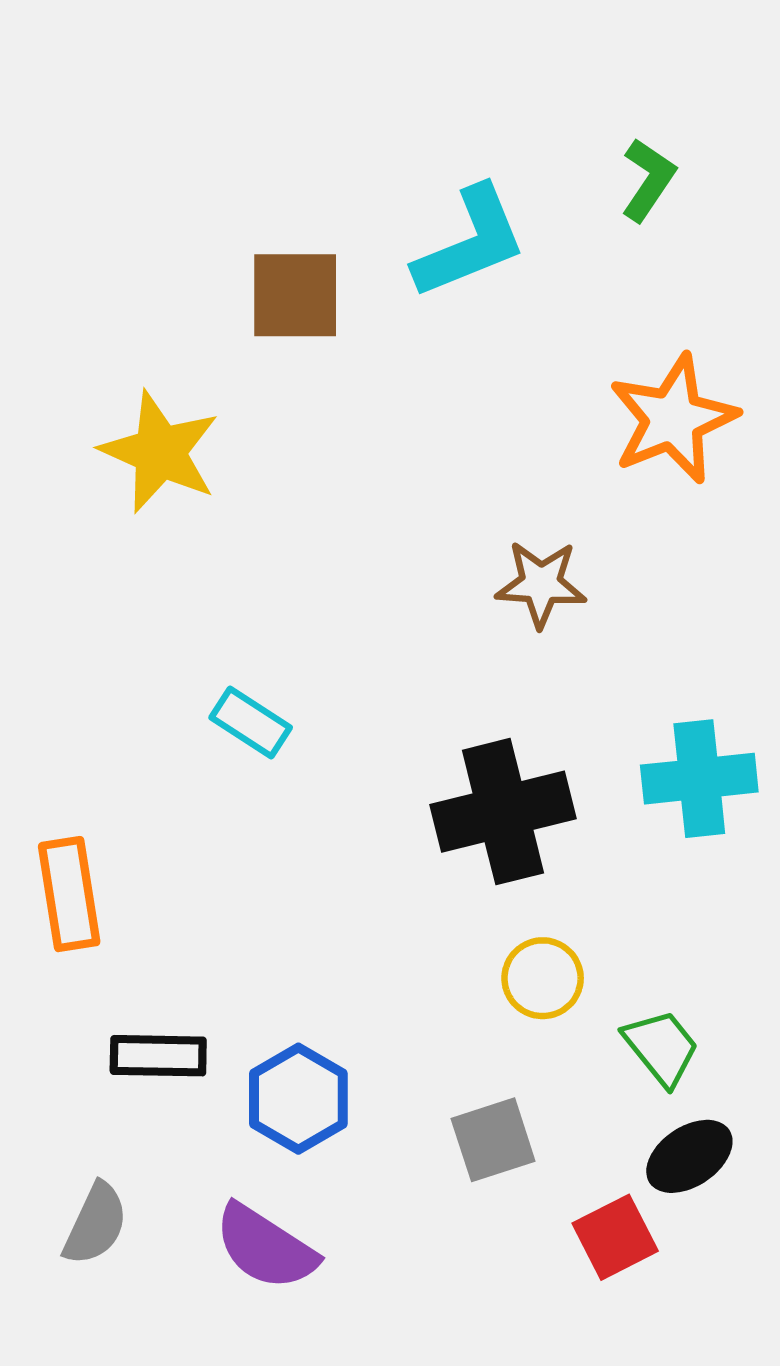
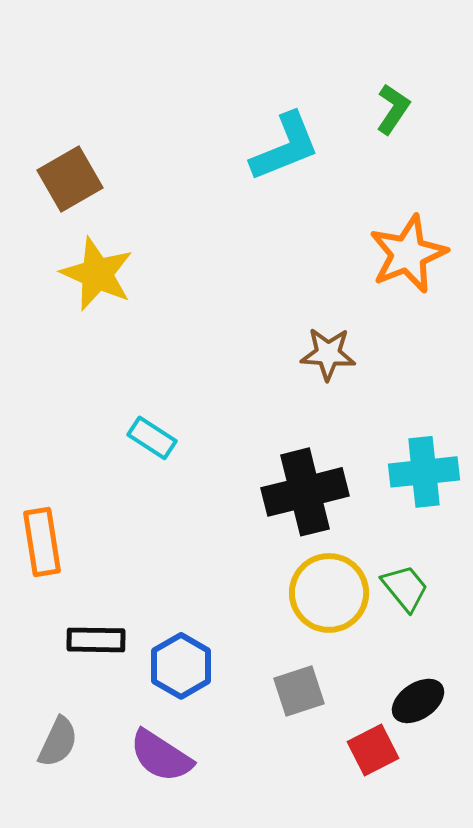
brown square: (295, 295) -> (70, 179), moved, turned -30
yellow circle: (543, 978) -> (329, 593), size x1.6
green trapezoid: (661, 1047) -> (405, 588), moved

